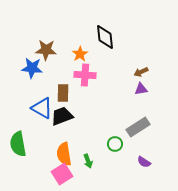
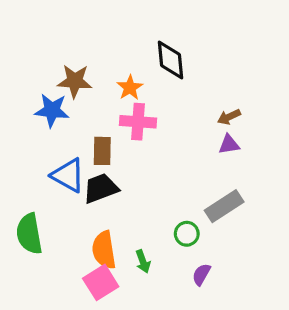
purple semicircle: (144, 162) -> (201, 274), moved, turned 88

